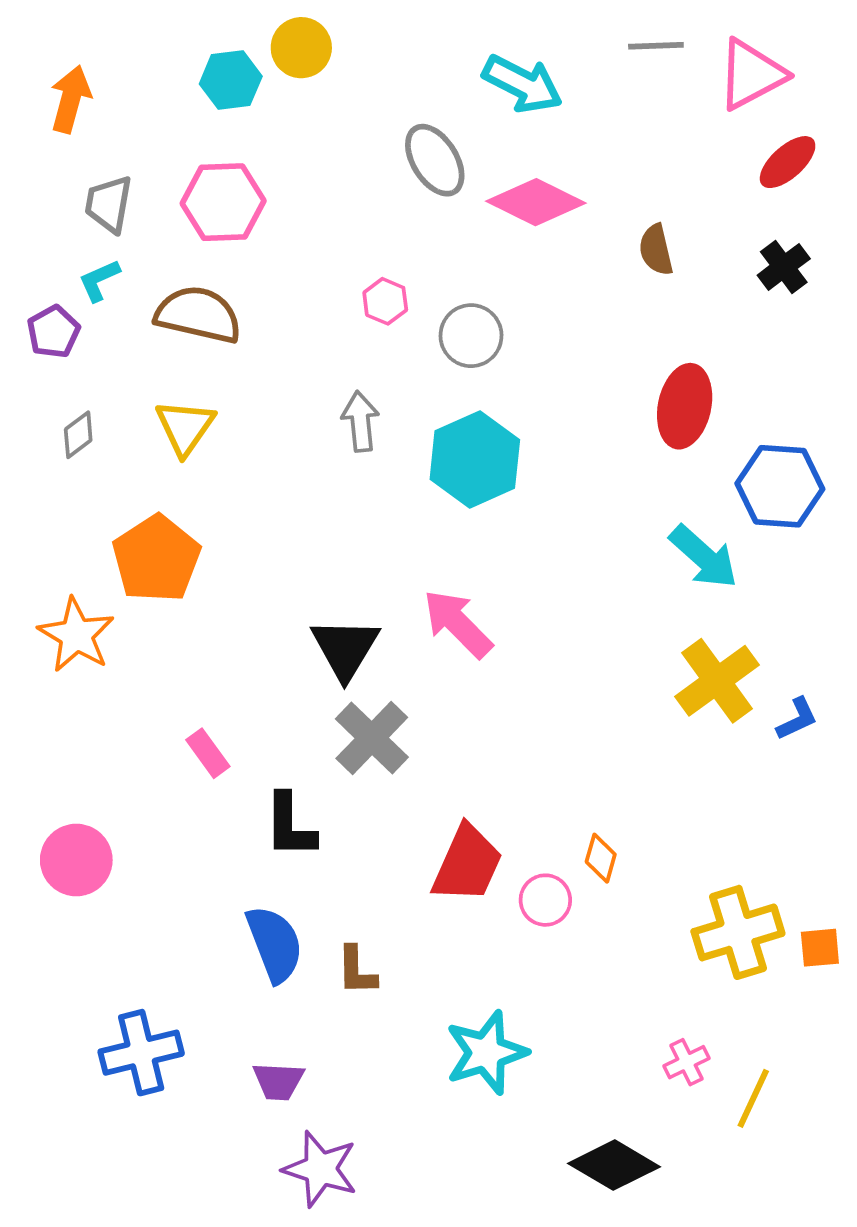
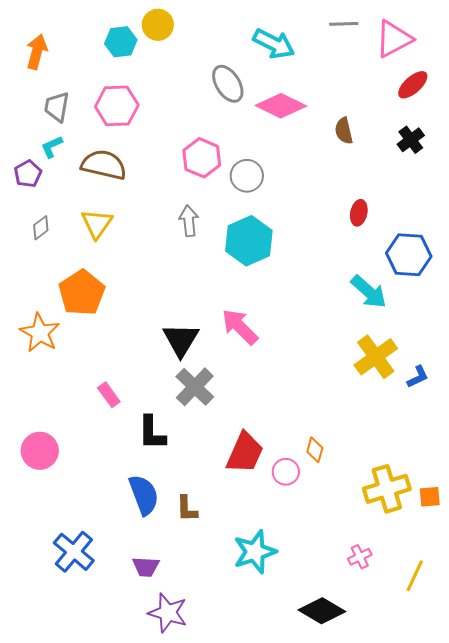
pink hexagon: (385, 301) -> (202, 158), size x1.6
red ellipse: (685, 406) -> (359, 213), size x0.6
blue cross: (141, 1053) -> (74, 552), turned -36
yellow line: (753, 1098) -> (415, 576), moved

